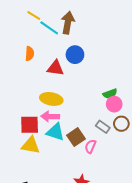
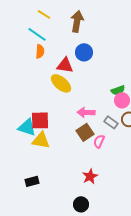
cyan line: (49, 28) -> (37, 34), moved
yellow ellipse: (51, 99) -> (61, 83), moved, turned 30
pink arrow: (50, 116) -> (86, 112), moved
cyan triangle: (55, 132) -> (27, 127), moved

